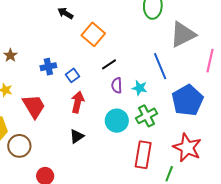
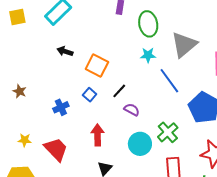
brown star: (10, 55) -> (20, 91), moved
blue square: (73, 75) -> (90, 95), moved
purple semicircle: (117, 85) -> (132, 110), turned 133
cyan star: (140, 88) -> (148, 55), moved

